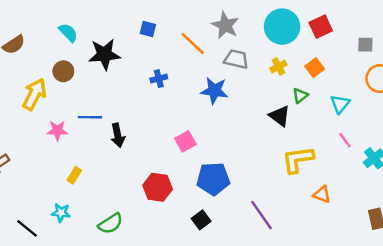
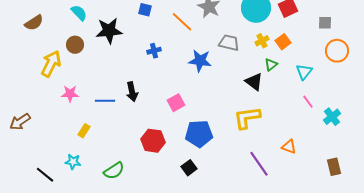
gray trapezoid: (236, 59) -> (229, 43), moved
yellow cross: (278, 66) -> (262, 41), moved
blue line: (90, 117) -> (105, 101), moved
black arrow: (118, 135) -> (132, 92), moved
yellow L-shape: (298, 159) -> (247, 118), moved
purple line: (262, 215) -> (259, 164), moved

